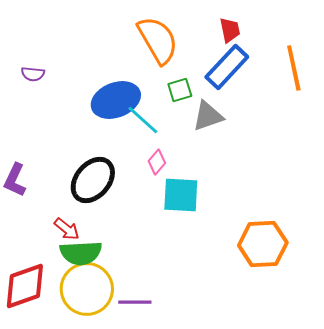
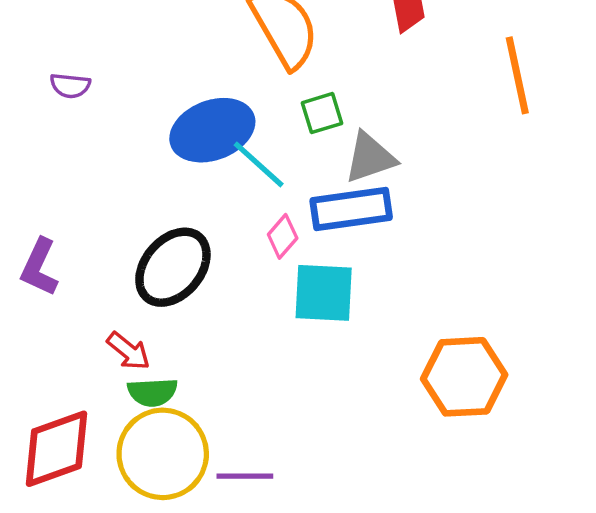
blue rectangle: (227, 67) -> (351, 209), moved, turned 39
green semicircle: (81, 253) -> (152, 392), size x0.7

